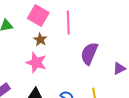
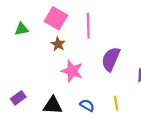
pink star: (36, 63) -> (72, 71), moved

